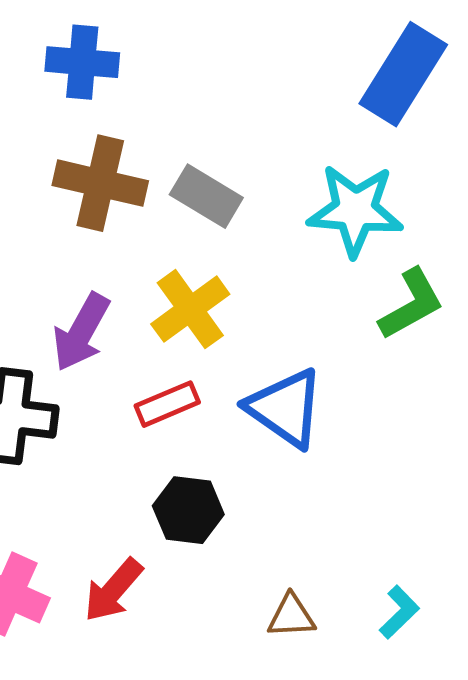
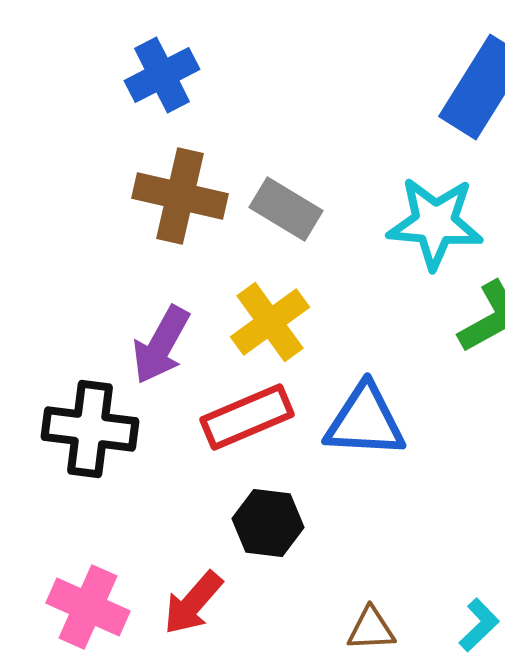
blue cross: (82, 62) -> (162, 75), turned -32
red rectangle: (167, 404) -> (247, 417), size x1.4
blue triangle: (285, 408) -> (365, 421), turned -32

